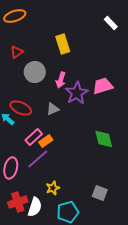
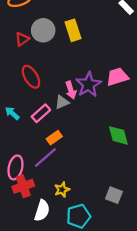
gray circle: (35, 72) -> (43, 30), moved
pink arrow: (61, 80) -> (71, 90), moved, turned -35
red ellipse: (21, 108) -> (31, 77), moved, turned 35
pink rectangle: (34, 137) -> (41, 113), moved
red cross: (18, 202) -> (23, 186), moved

